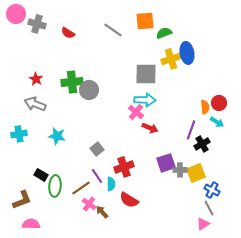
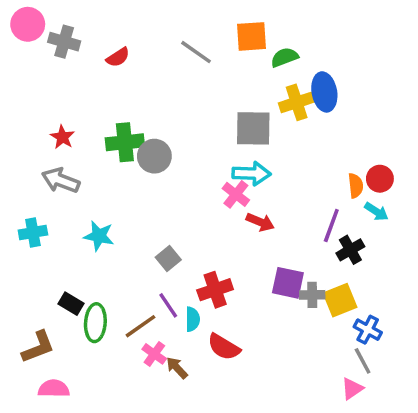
red semicircle: (68, 33) -> (118, 57), turned -64
purple square: (166, 163) -> (288, 283), turned 30

